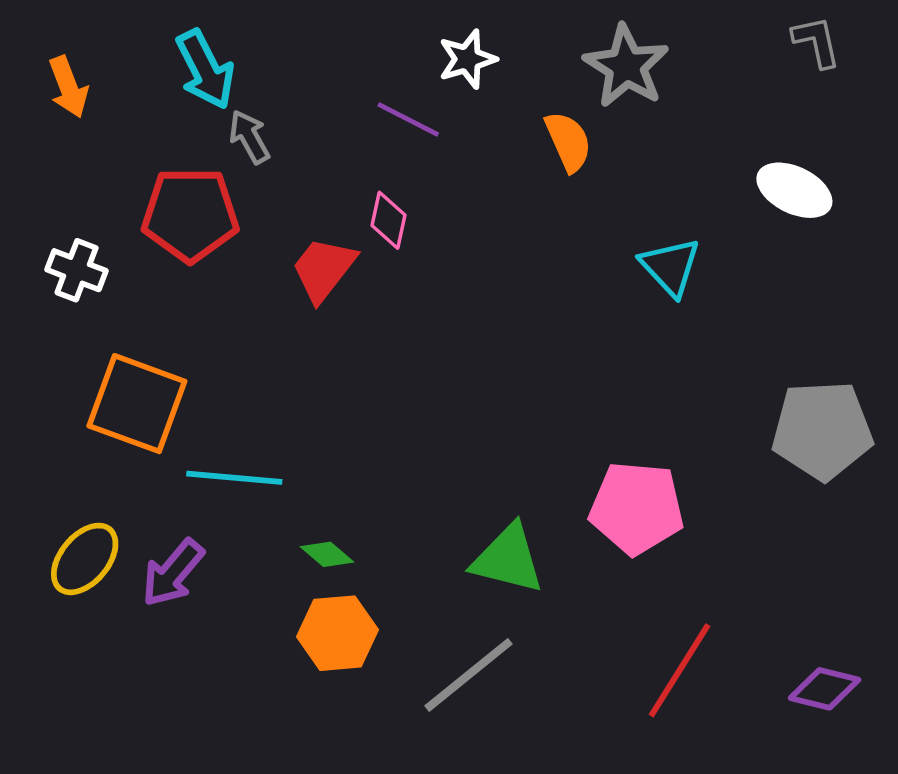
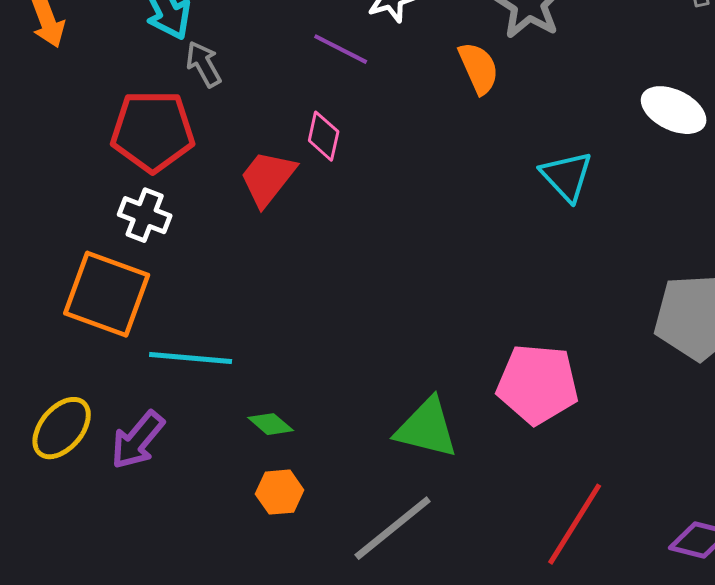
white cross: (77, 270) -> (145, 215), moved
orange hexagon: (337, 633) -> (280, 492), size x0.7

